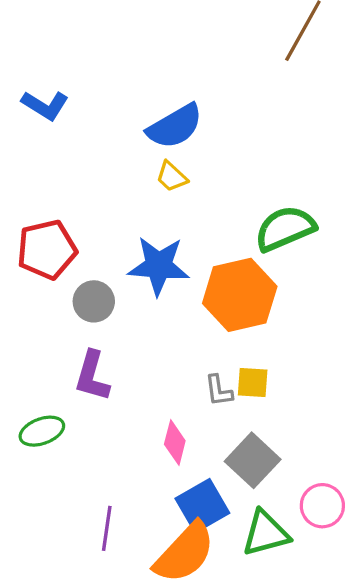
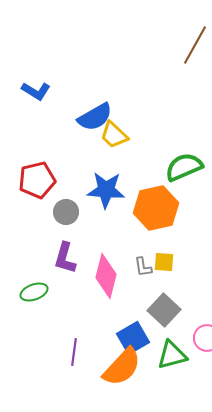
blue semicircle: (175, 126) -> (95, 117), moved
yellow trapezoid: (172, 177) -> (114, 135), size x1.4
pink diamond: (175, 442) -> (106, 276), moved, size x1.6

